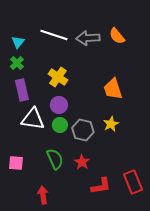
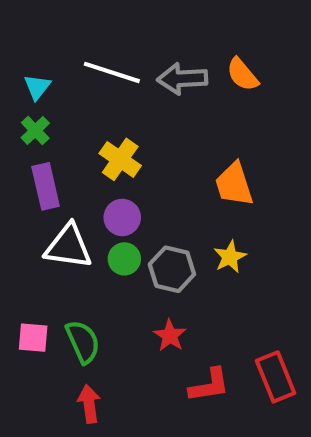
green semicircle: (55, 159) -> (83, 342), moved

